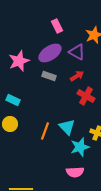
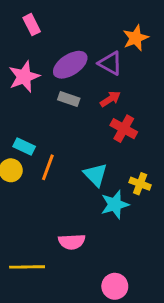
pink rectangle: (57, 26) -> (32, 25), moved
cyan rectangle: (13, 100) -> (24, 147), moved
orange line: (45, 131) -> (48, 167), moved
pink semicircle: (75, 172) -> (72, 242), moved

